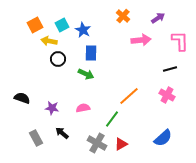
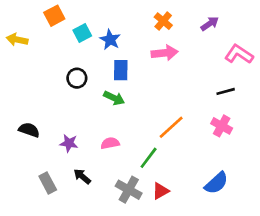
orange square: (35, 25) -> (54, 16), moved
pink arrow: (141, 40) -> (165, 53), moved
yellow arrow: (49, 41) -> (17, 40), moved
pink L-shape: (180, 41) -> (239, 54), turned -55

